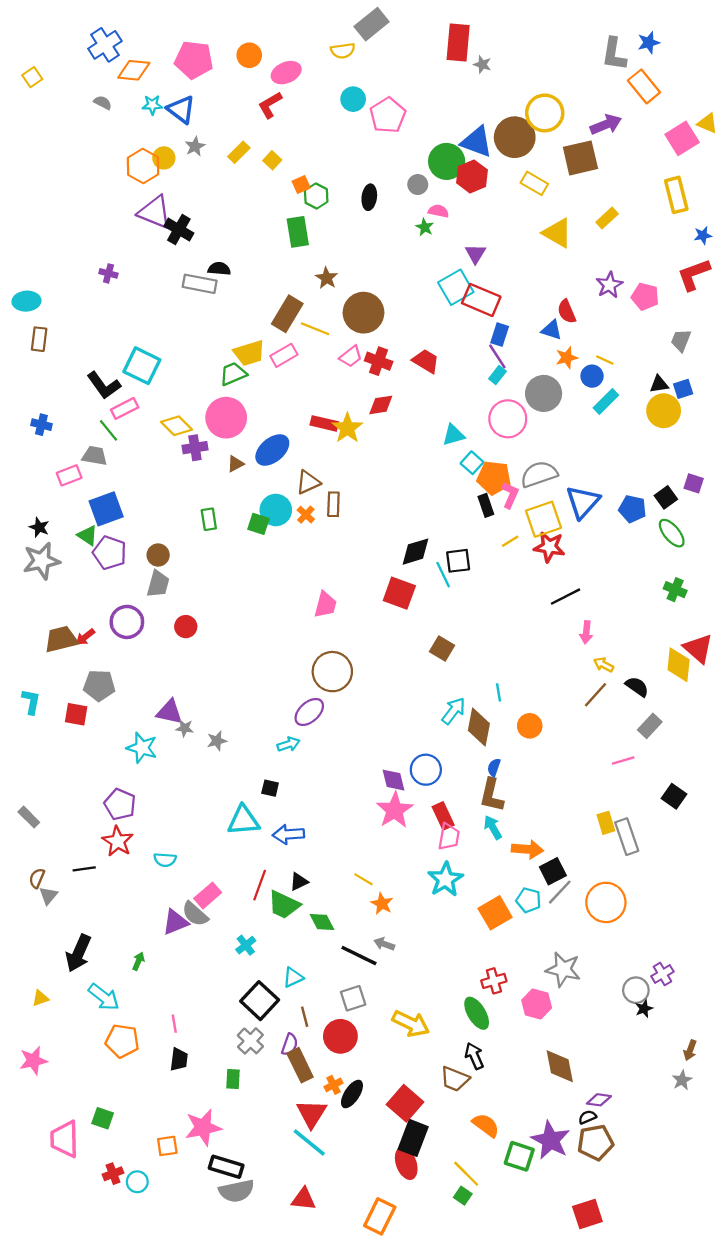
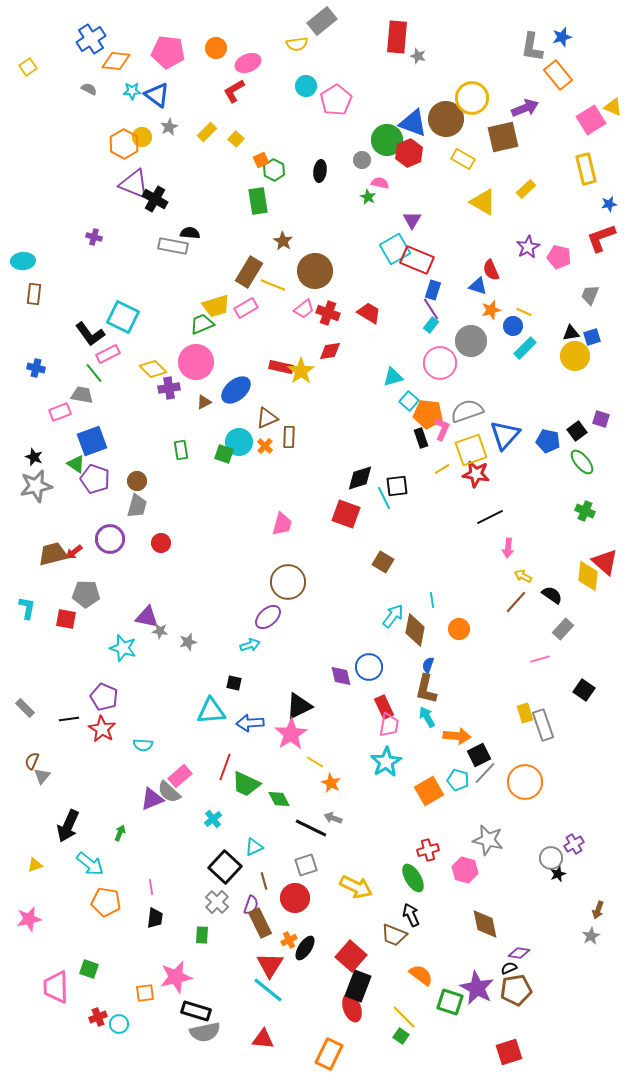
pink star: (395, 810) -> (291, 734), moved
black line: (84, 869) -> (69, 719), moved
black triangle: (299, 882) -> (299, 706), moved, size x1.6

